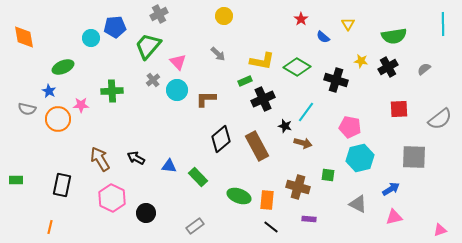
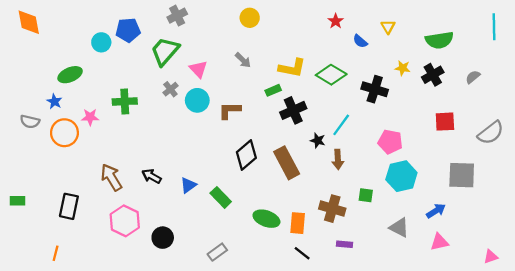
orange diamond: (24, 37) -> (29, 22), moved
brown arrow: (303, 143) -> (338, 159), turned 72
blue triangle: (169, 166) -> (188, 185), turned -42

